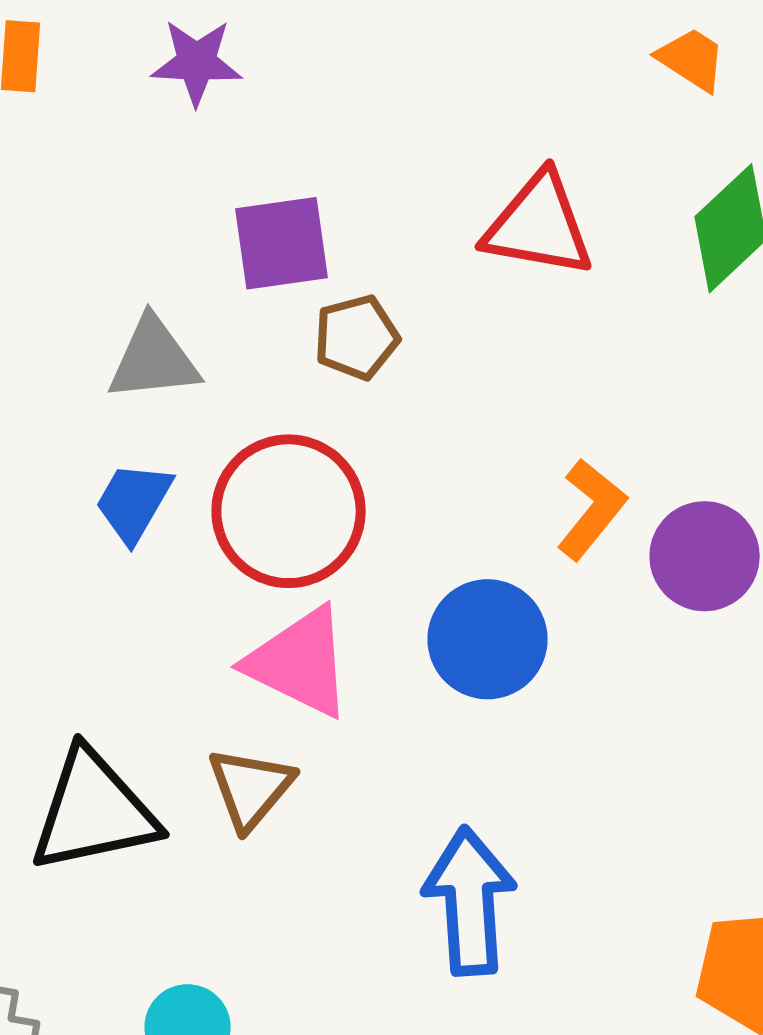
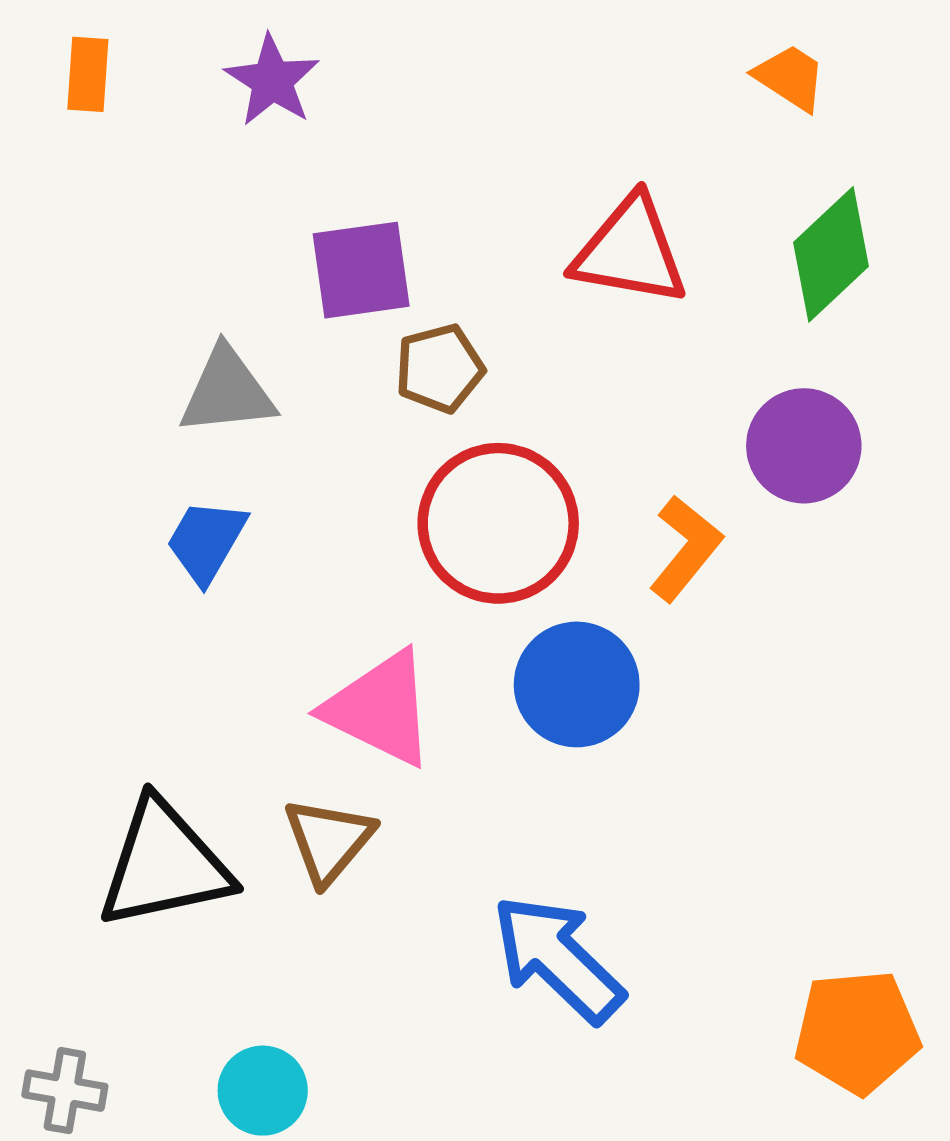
purple star: (196, 62) -> (272, 81), turned 30
red circle: (288, 511) -> (498, 523), moved
purple circle: (704, 556) -> (804, 446), moved
blue arrow: (470, 901) -> (558, 959), turned -42

